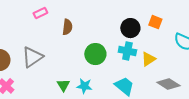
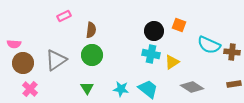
green circle: (95, 54) -> (92, 55), moved
cyan star: (84, 86) -> (121, 89), moved

